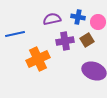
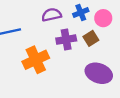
blue cross: (78, 17) -> (81, 13), turned -32

